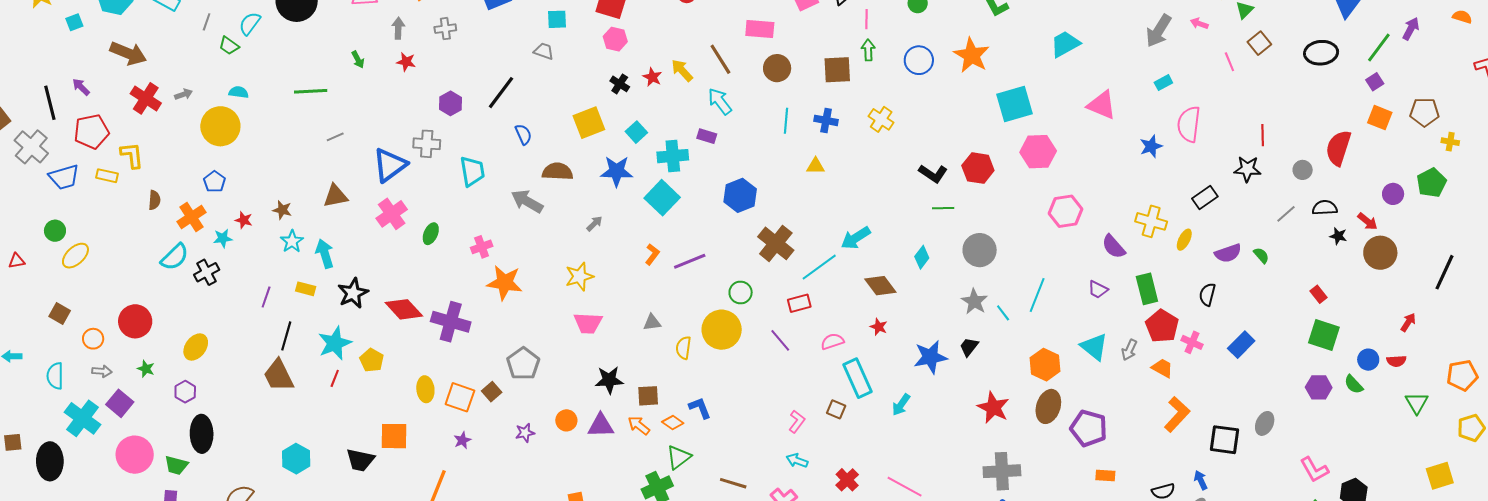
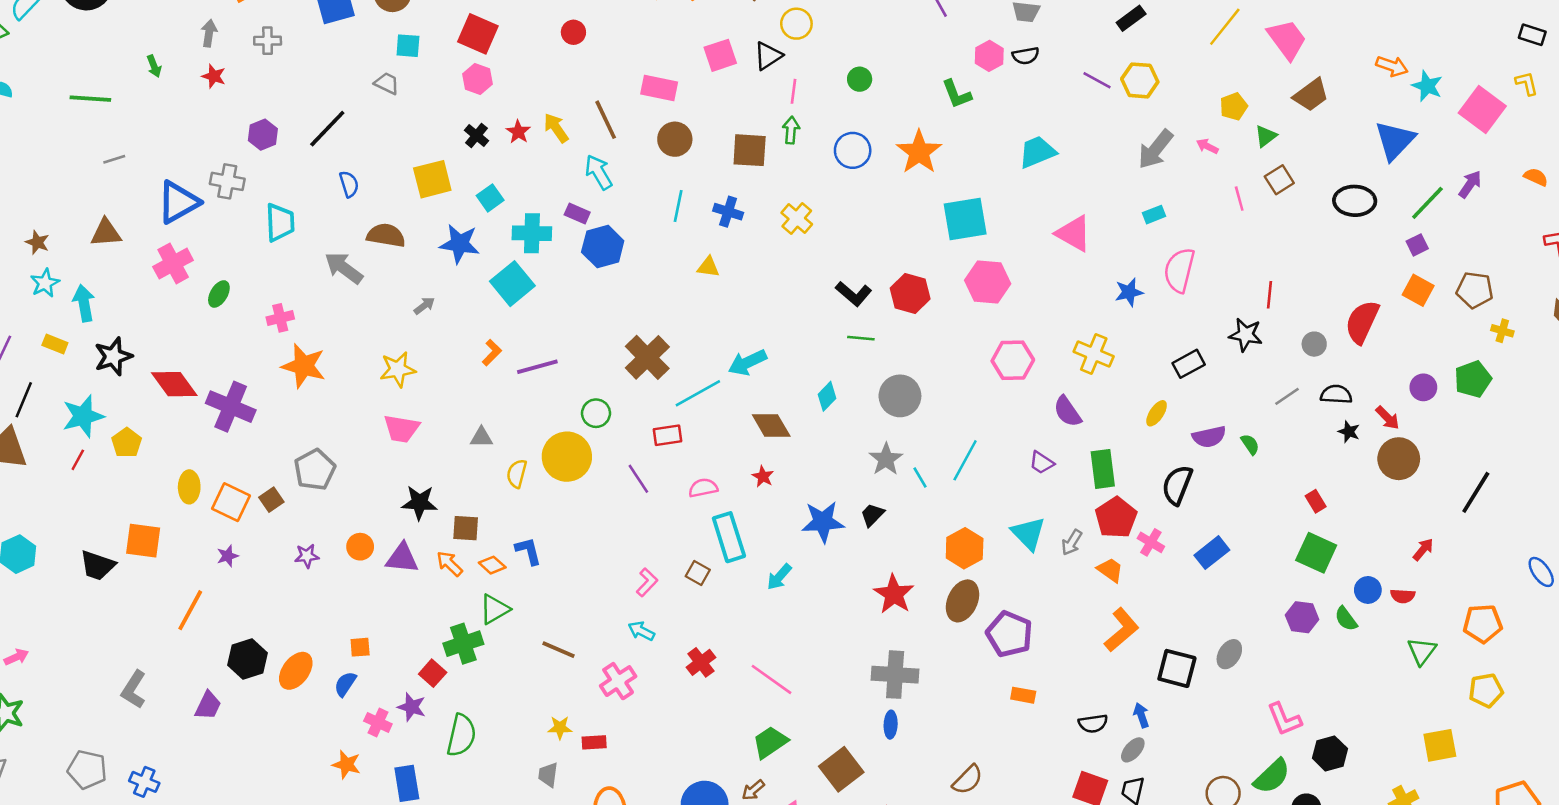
blue hexagon: (740, 195) -> (603, 246), moved
yellow cross: (1151, 221) -> (1094, 354), moved
black semicircle: (1207, 294) -> (1177, 485), size x1.4

